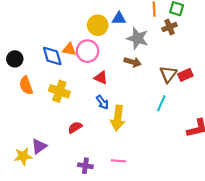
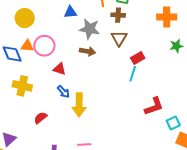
yellow circle: (98, 25) -> (25, 18), moved
brown cross: (169, 27) -> (118, 15), turned 32
brown triangle: (168, 74) -> (119, 38), moved
cyan line: (161, 103) -> (133, 74), moved

